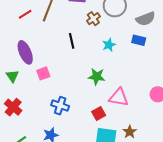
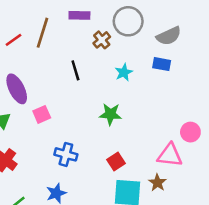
pink triangle: (119, 97) -> (170, 155), moved

